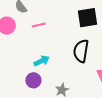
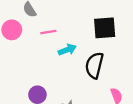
cyan arrow: (42, 61) -> (67, 50), moved

